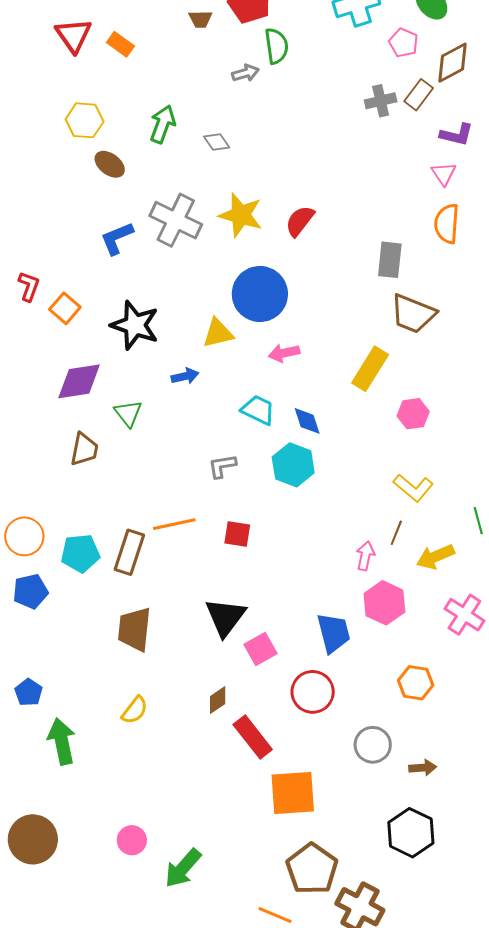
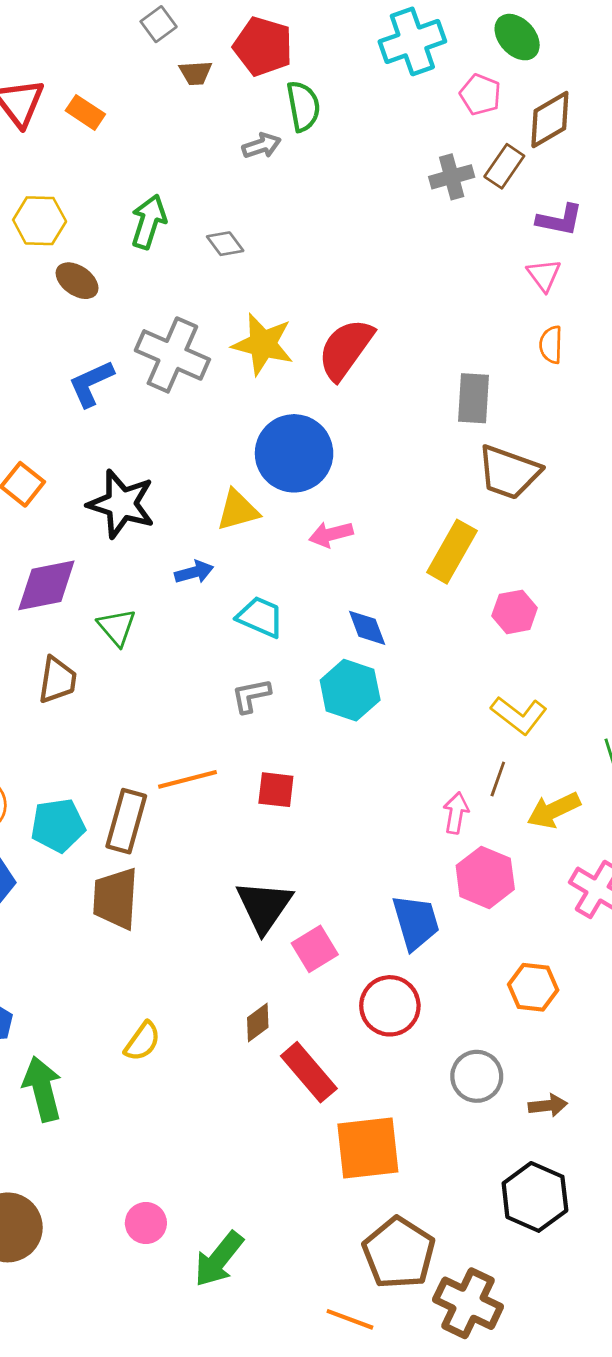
red semicircle: (300, 221) -> (346, 349), size x1.4
orange semicircle: (447, 224) -> (551, 345), size x0.7
cyan trapezoid: (258, 410) -> (260, 617), moved
brown trapezoid: (134, 629) -> (116, 898), moved

